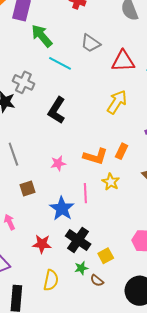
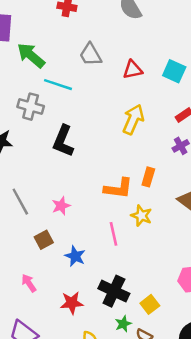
gray trapezoid: (91, 43) -> (90, 55), turned 35
red triangle: (123, 61) -> (133, 70), size x0.7
gray cross: (23, 82) -> (31, 107), moved
pink star: (58, 163) -> (61, 206), moved
blue star: (62, 208) -> (75, 256), moved, size x0.7

